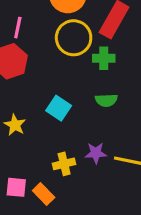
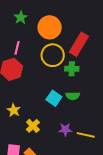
cyan square: (59, 108) -> (54, 98), moved
yellow cross: (64, 164) -> (33, 126), moved, turned -32

